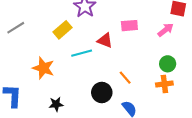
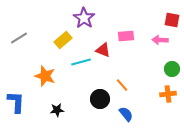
pink arrow: (165, 30) -> (160, 40), turned -140
green circle: (168, 64) -> (172, 69), moved
orange cross: (164, 84) -> (168, 94), moved

